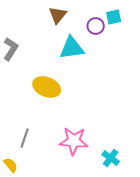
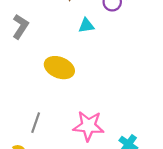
cyan triangle: (72, 48) -> (86, 26), size x0.6

